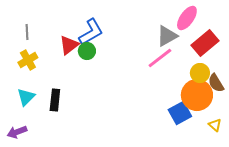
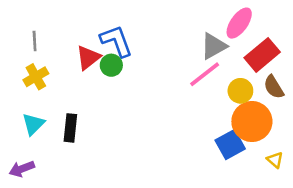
blue L-shape: (91, 32) -> (116, 41), turned -80
yellow circle: (200, 73) -> (240, 91), moved
brown semicircle: (216, 83) -> (274, 87), moved

